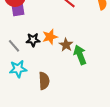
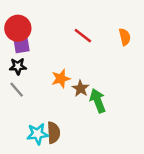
black star: (33, 40) -> (18, 66), moved
cyan star: (18, 69) -> (38, 134), moved

